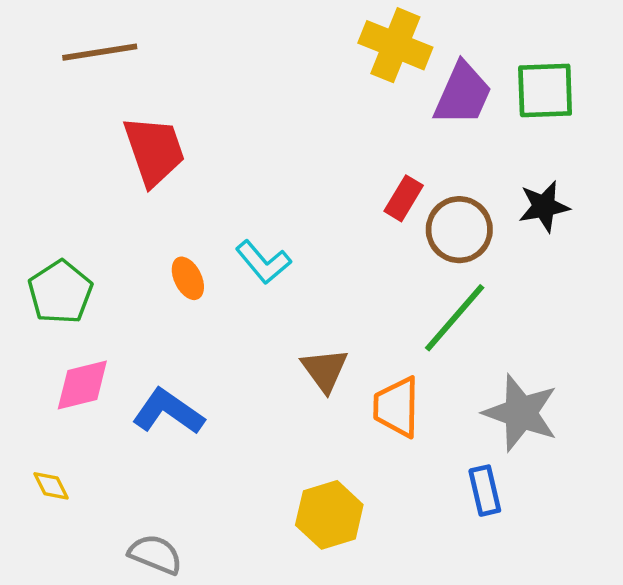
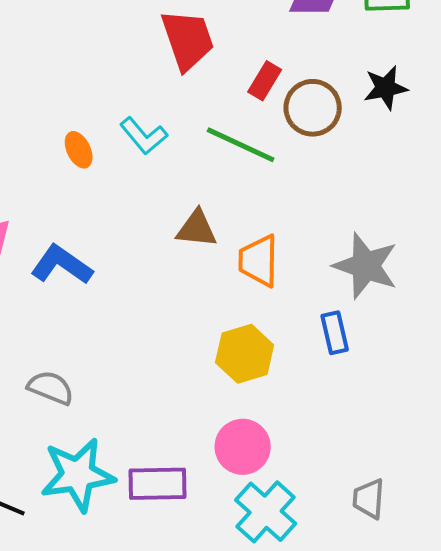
red trapezoid: (154, 151) -> (188, 40), moved
green line: (455, 318) -> (241, 145), moved, turned 74
brown triangle: (325, 370) -> (197, 229), turned -48
yellow hexagon: (329, 515) -> (245, 354), moved

